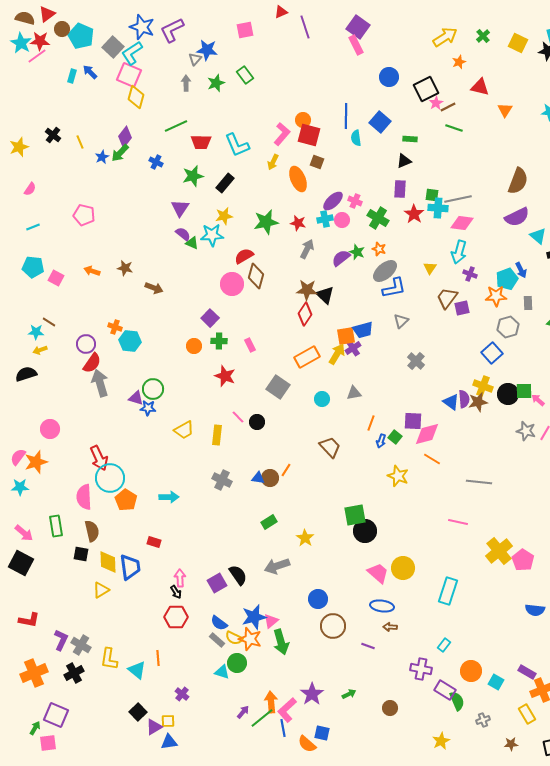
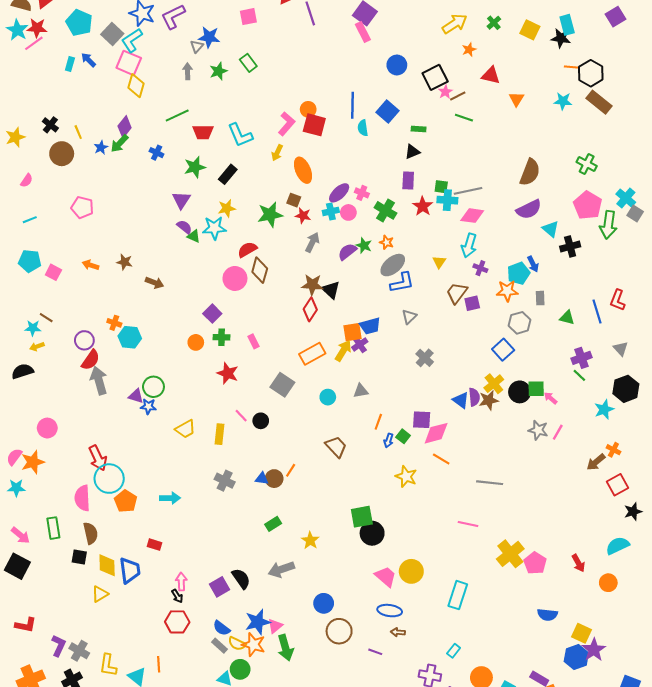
brown circle: (62, 29) -> (62, 154), moved, size x1.5
brown square: (317, 162) -> (294, 200), moved
yellow cross: (483, 386) -> (494, 384), turned 30

